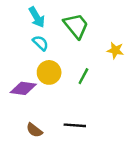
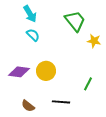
green trapezoid: (76, 26) -> (75, 21), moved
yellow circle: (49, 72) -> (46, 71), moved
green line: (83, 76) -> (88, 84), moved

